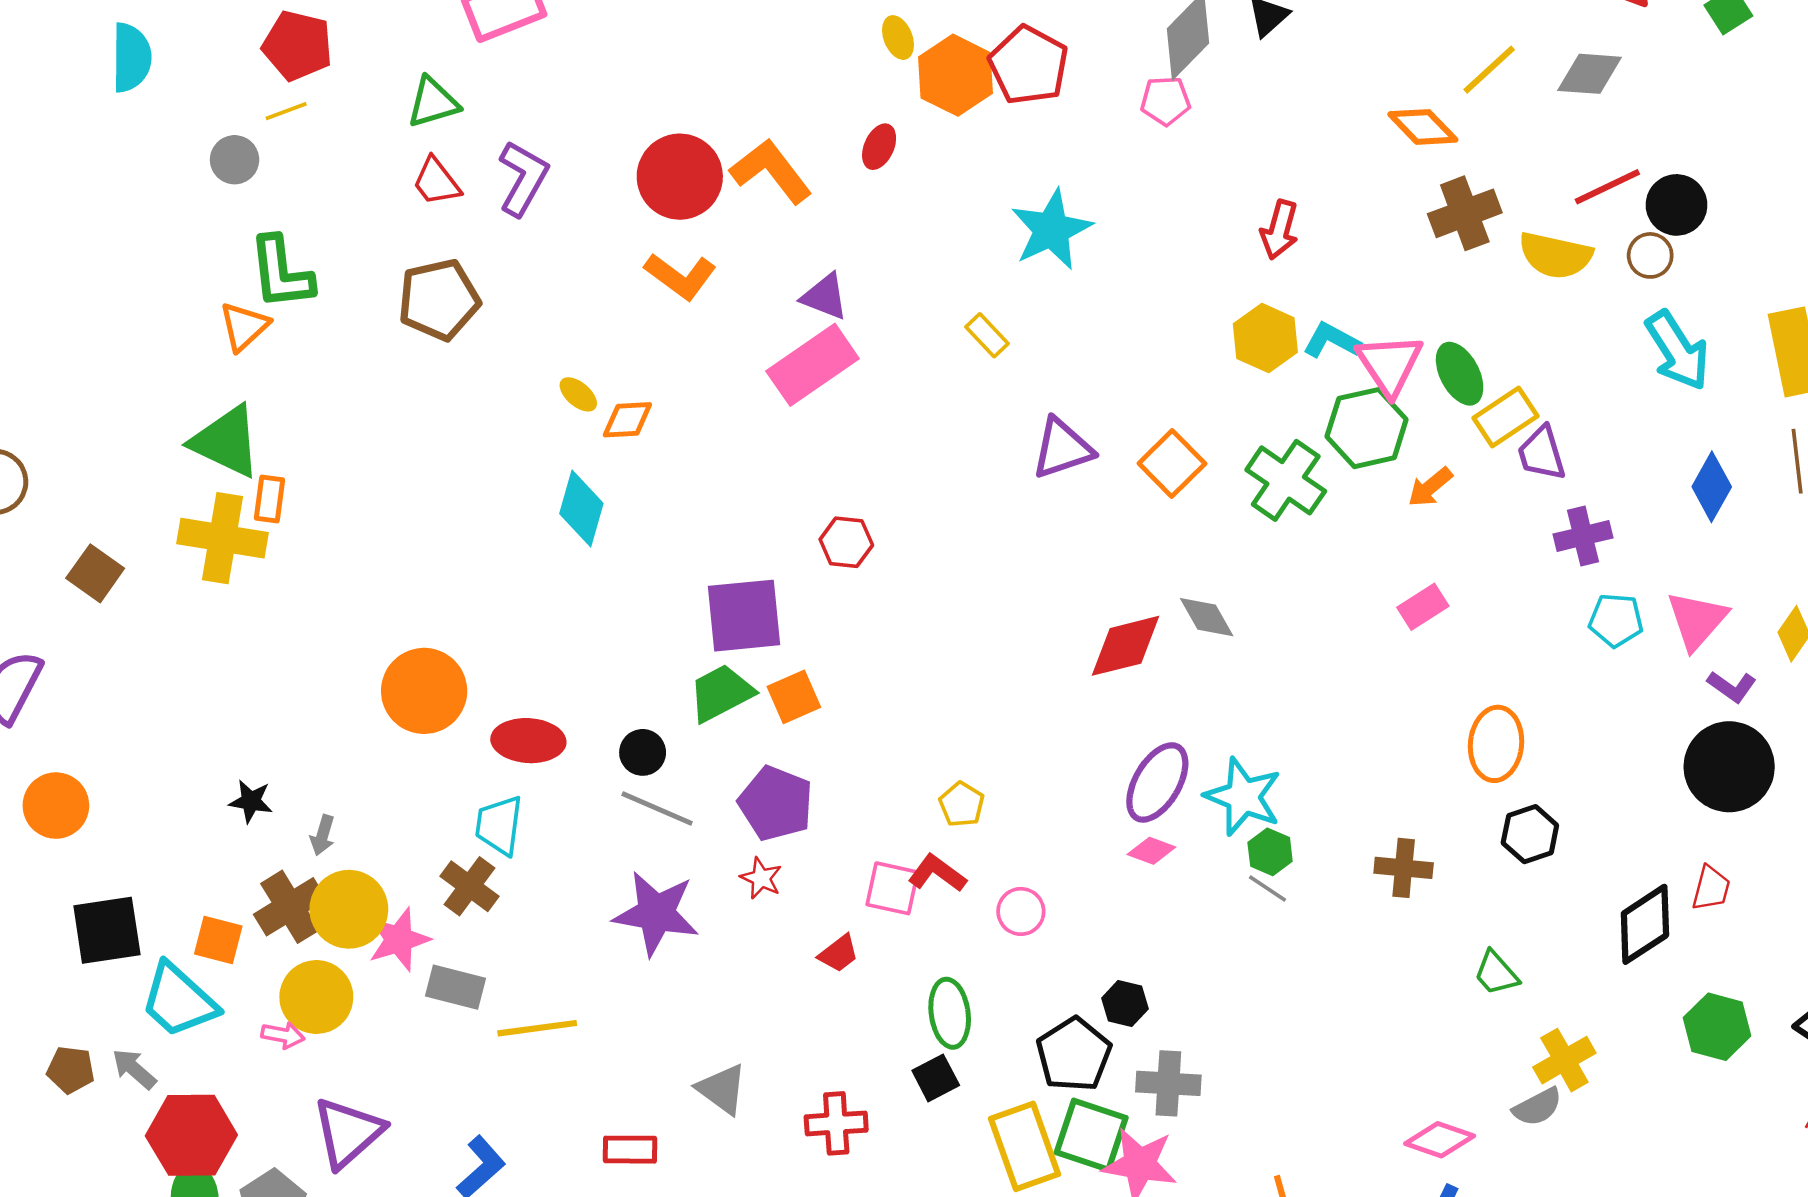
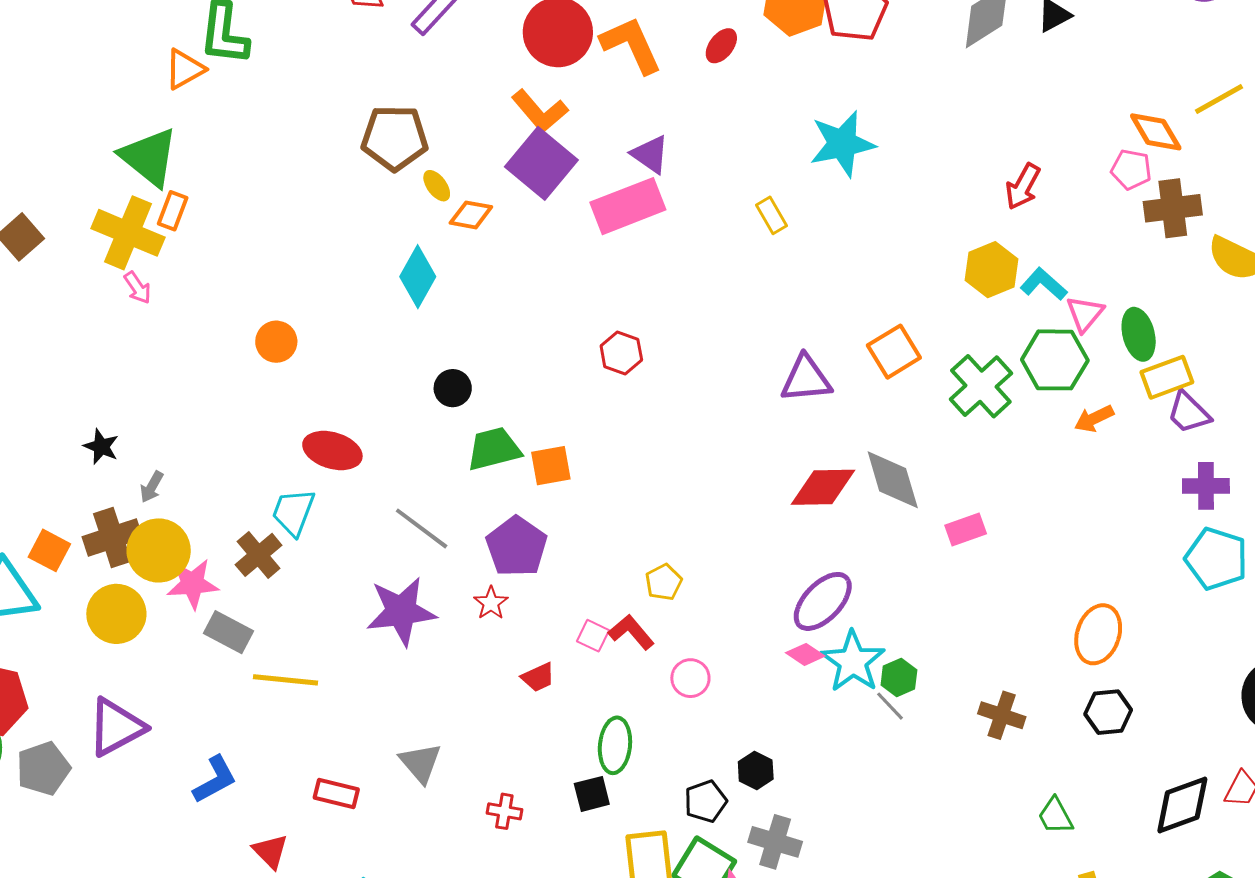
pink pentagon: (1165, 101) -> (1131, 169), moved
brown pentagon: (439, 300) -> (395, 138), moved
pink triangle: (1389, 364) -> (1085, 314), size x0.7
purple triangle: (1062, 448) -> (806, 379), moved
purple trapezoid: (1542, 453) -> (1189, 413), turned -42
pink rectangle: (1423, 607) -> (966, 530), moved
purple square: (744, 616) -> (541, 163), moved, turned 32
gray diamond: (1207, 617) -> (893, 480), size x1.4
cyan pentagon: (1616, 620) -> (1216, 559), size x1.4
orange circle: (424, 691) -> (276, 342), moved, size x0.6
black circle: (643, 752) -> (453, 388), moved
cyan star: (1243, 797) -> (853, 662), moved
pink square: (892, 888) -> (593, 636), size x0.7
purple star: (656, 913) -> (401, 611), turned -30
pink arrow: (283, 1035) -> (138, 288), moved, turned 32
black pentagon: (1074, 1055) -> (706, 801), size x0.7
red cross: (836, 1123) -> (504, 811), size x0.7

